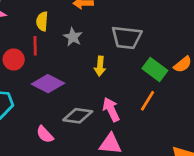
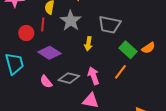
gray star: (73, 37) -> (71, 21), size x1.5
pink semicircle: (45, 134) -> (46, 82), moved

